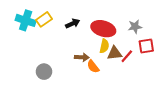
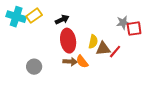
red ellipse: (103, 29) -> (68, 41), moved, turned 65
red square: (146, 46) -> (134, 29), moved
brown arrow: (82, 57) -> (70, 62), moved

